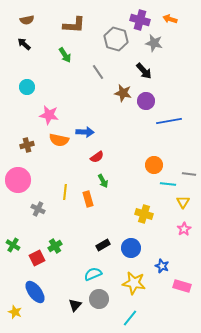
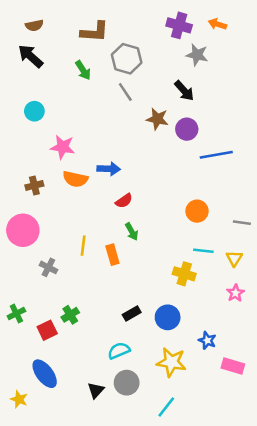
gray hexagon: (116, 39) -> (127, 59), moved
black arrow: (24, 44) -> (31, 56), size x1.5
cyan line: (168, 184) -> (203, 251), moved
green cross: (13, 245) -> (16, 314), turned 32

